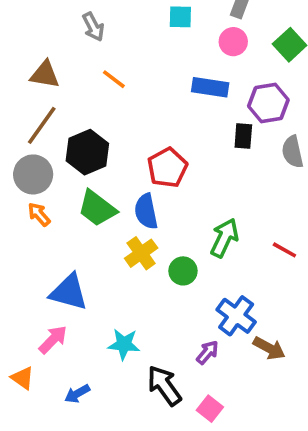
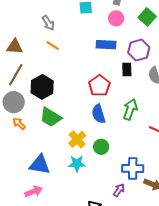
gray arrow: (93, 27) -> (48, 23), moved
red pentagon: (167, 168) -> (99, 86), moved
blue semicircle: (146, 211) -> (98, 114), moved
green arrow: (224, 238) -> (130, 109), moved
blue cross: (236, 316) -> (133, 168), turned -30
pink arrow: (53, 339) -> (34, 191), turned 30
cyan star: (124, 344) -> (77, 164), moved

